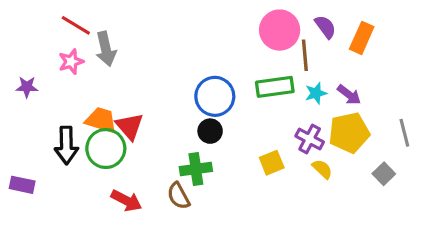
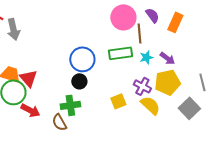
yellow semicircle: (322, 169) -> (150, 105), size x1.5
gray square: (384, 174) -> (189, 108), size x1.5
red arrow: (126, 201) -> (30, 110), moved

